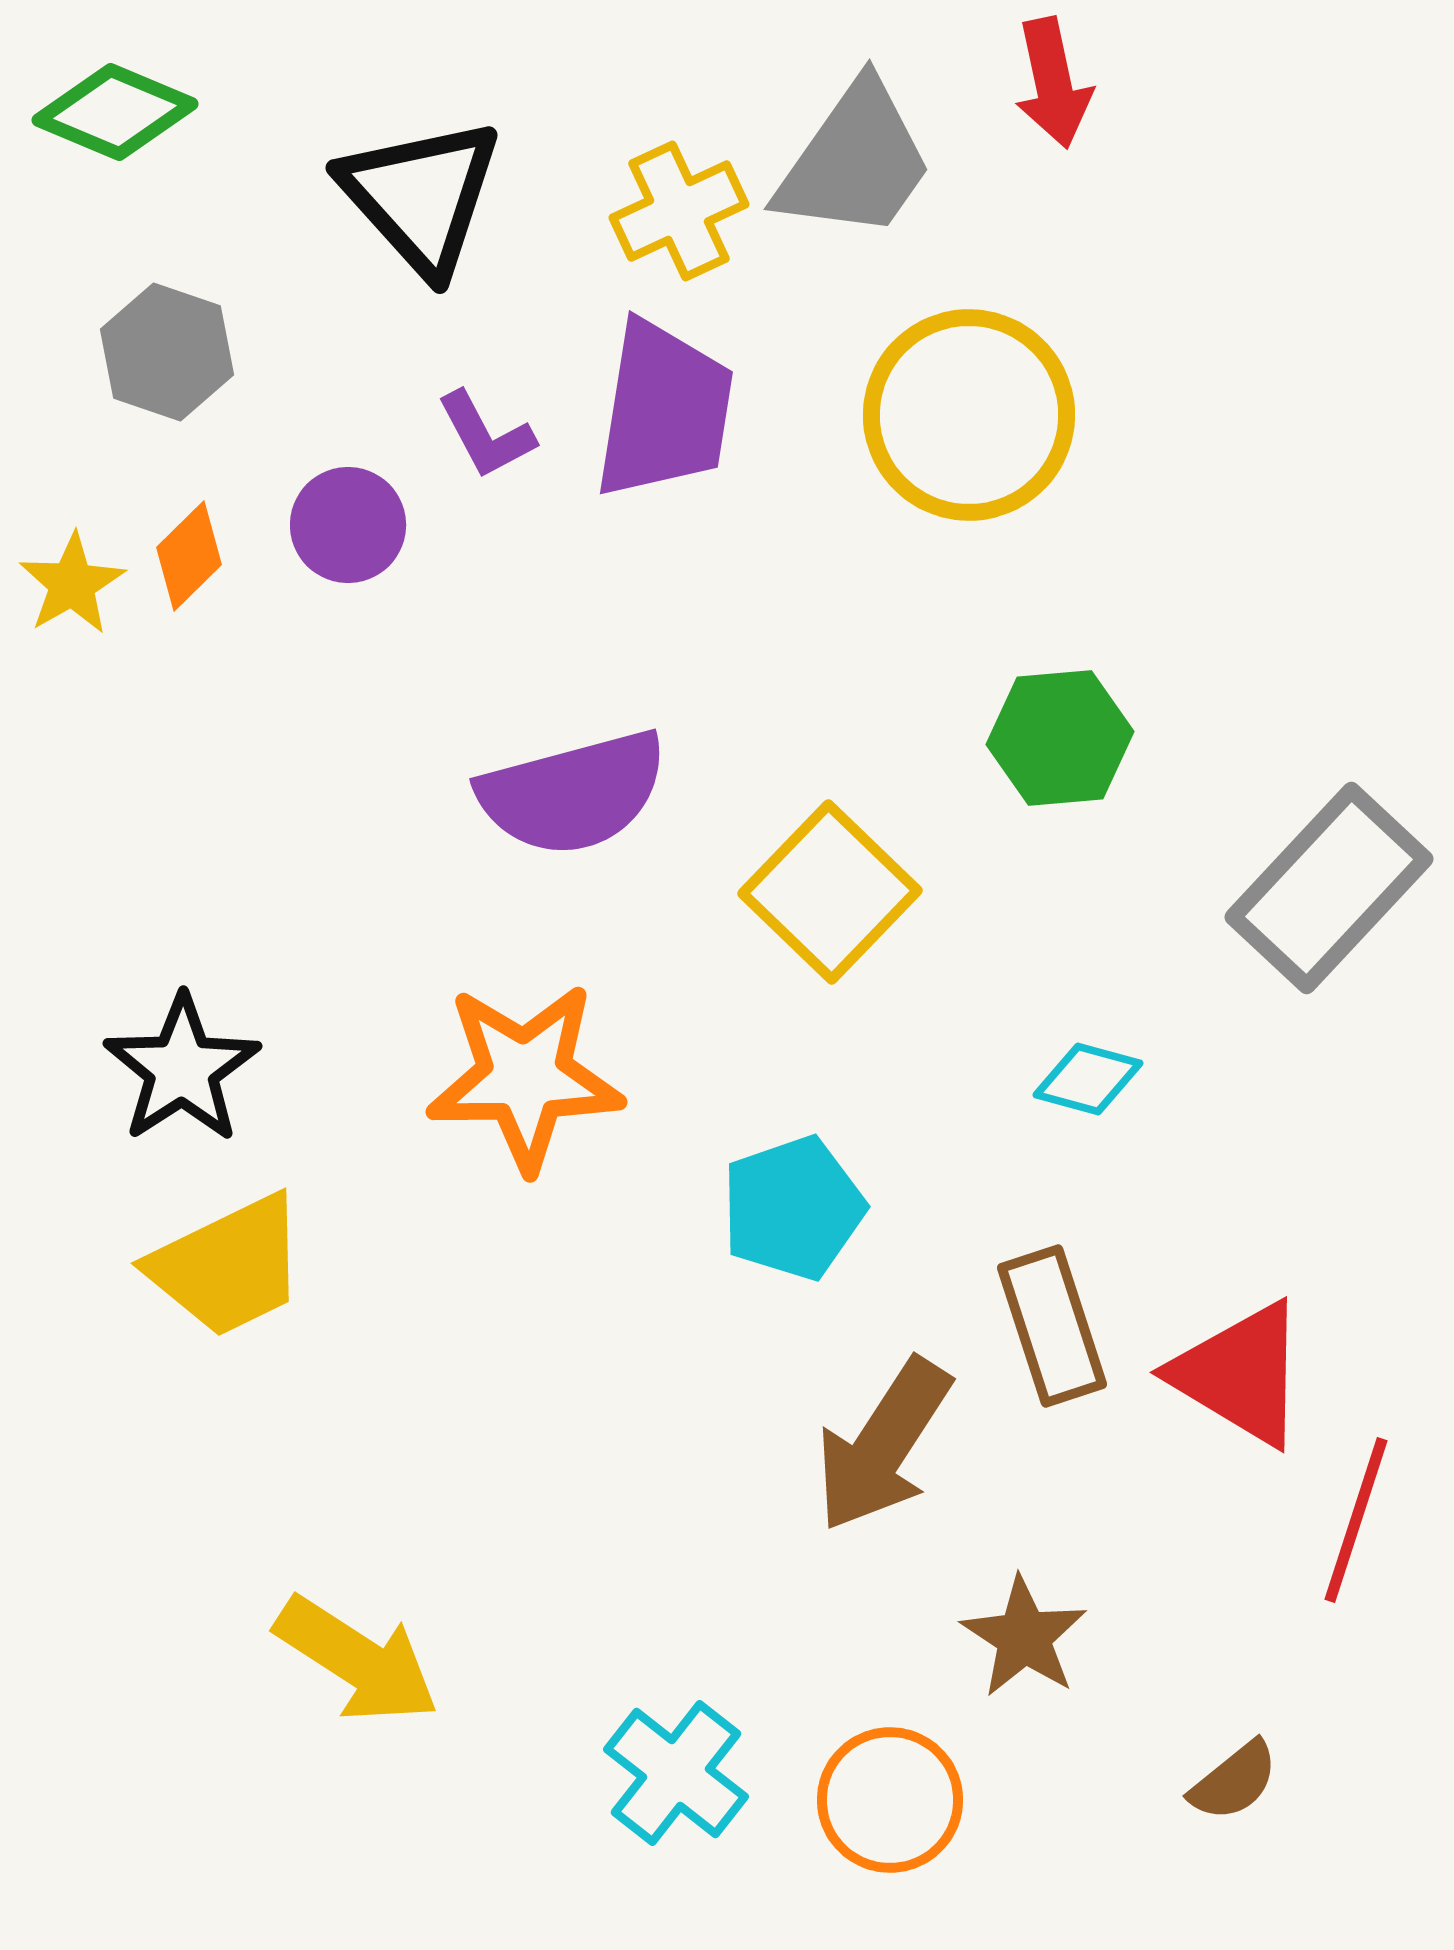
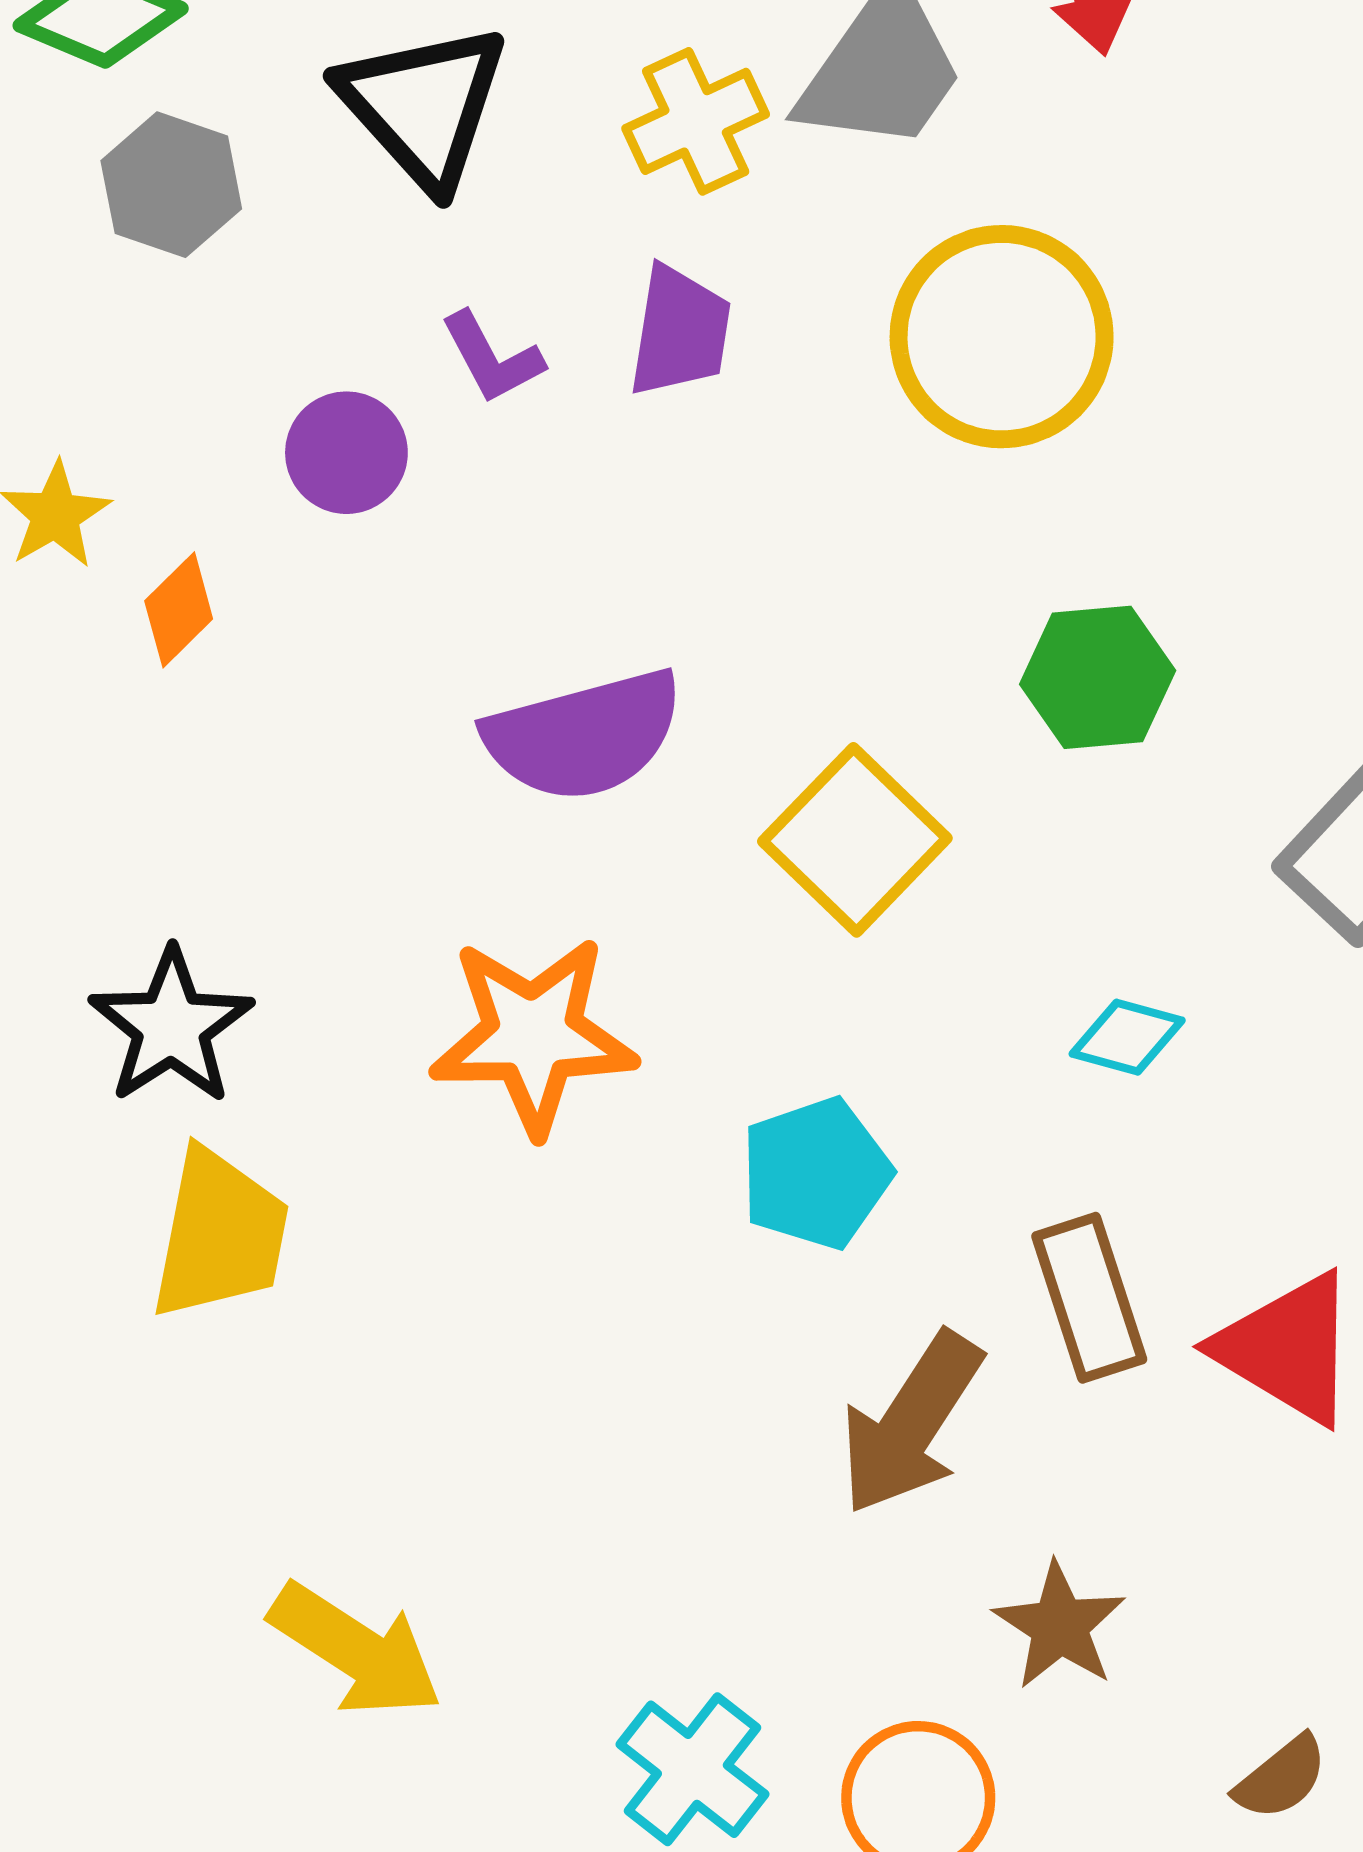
gray hexagon: (167, 352) -> (171, 185), moved
purple trapezoid: (664, 410) -> (680, 331), size x0.7
orange diamond: (189, 556) -> (179, 610), moved
yellow trapezoid: (228, 1266) -> (220, 1234), turned -53

